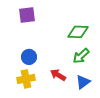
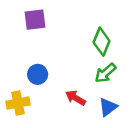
green diamond: (78, 32) -> (102, 42), turned -70
yellow cross: (26, 79) -> (18, 103), moved

